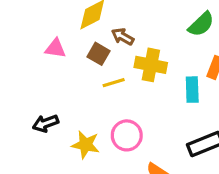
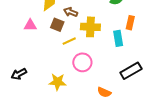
black arrow: (45, 123) -> (19, 74), moved
pink circle: (127, 135) -> (82, 62), moved

